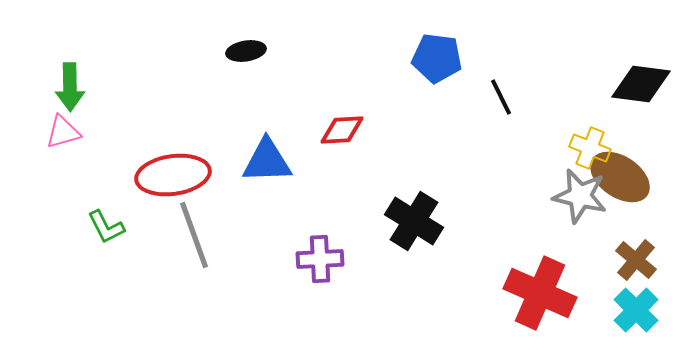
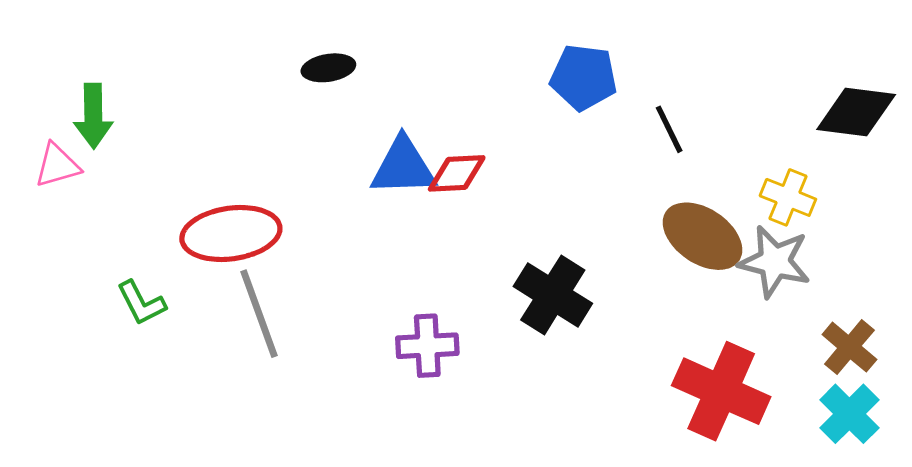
pink triangle: (63, 132) -> (57, 165), moved
blue triangle: (267, 161) -> (403, 167), moved
brown ellipse: (620, 177) -> (702, 236), moved

